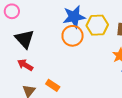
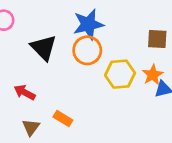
yellow hexagon: (97, 25) -> (120, 74), moved
black triangle: (25, 39) -> (44, 48), moved

